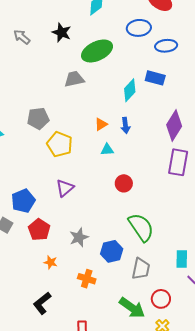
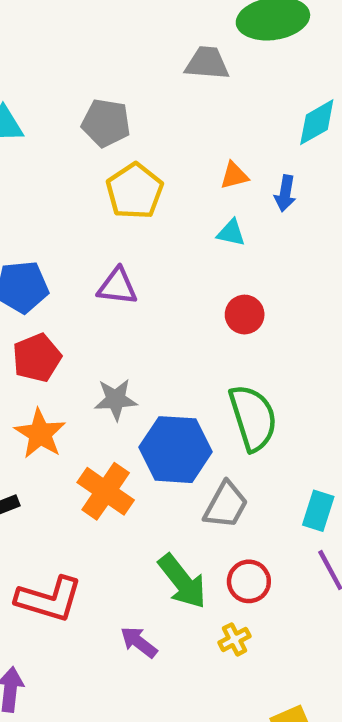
purple triangle: (65, 188) -> (117, 286), turned 30
blue hexagon: (112, 251) -> (176, 450), size x1.4
orange star: (51, 262) -> (40, 434), size x1.6
orange cross: (87, 279) -> (106, 491), size x1.4

